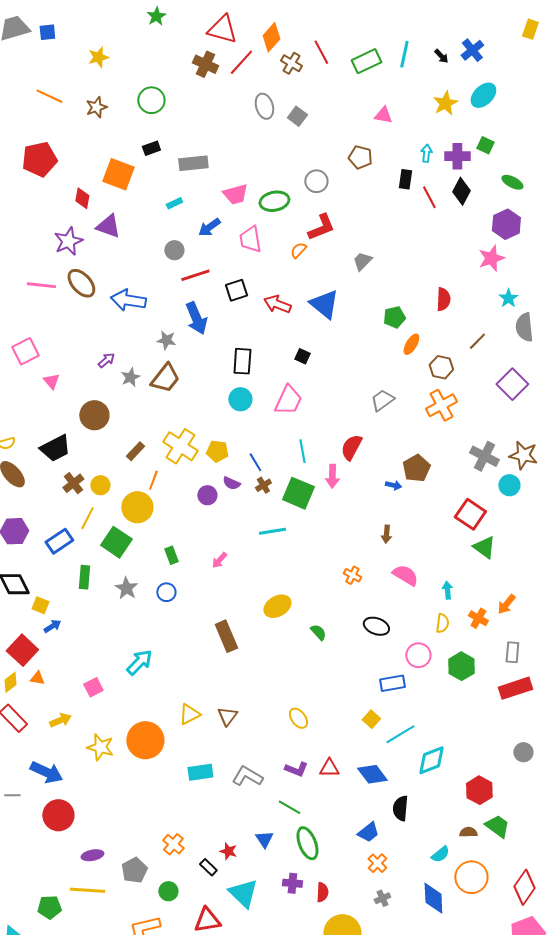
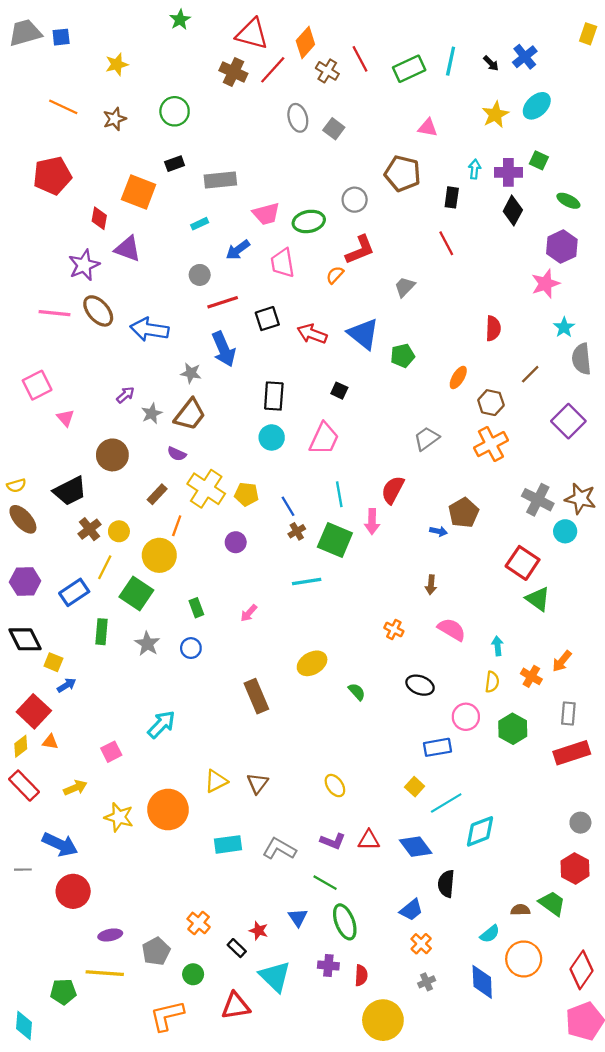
brown pentagon: (360, 157) -> (403, 173), size x1.4
red line: (429, 197) -> (446, 243), moved
green pentagon: (394, 317) -> (403, 356), moved
purple semicircle: (231, 483) -> (177, 454), moved
red hexagon: (479, 790) -> (575, 868), moved

